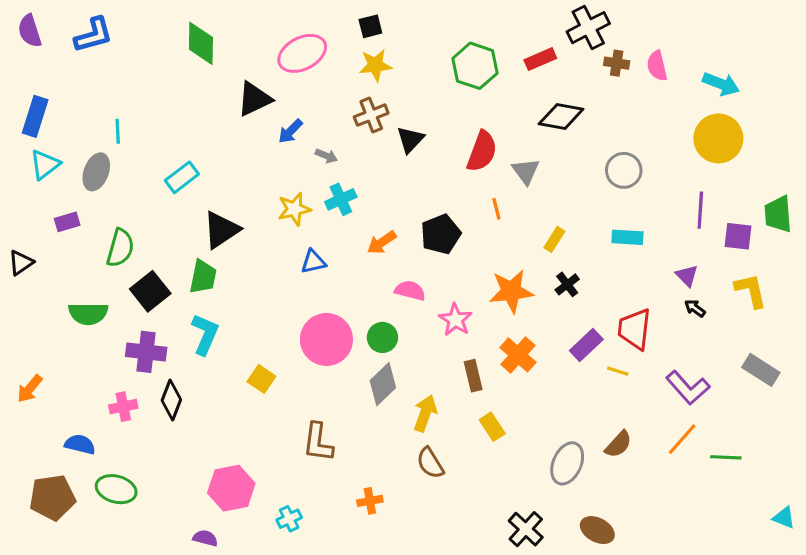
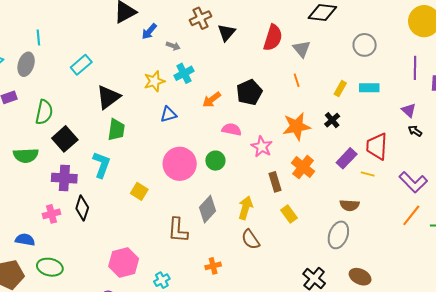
orange line: (496, 209) -> (297, 80), moved
yellow rectangle: (554, 239) -> (340, 89), moved
green trapezoid: (203, 277) -> (116, 130), moved
gray diamond: (383, 384) -> (208, 209), moved
brown semicircle: (618, 444) -> (350, 205), moved, turned 54

